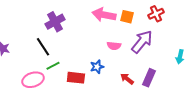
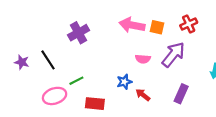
black line: (43, 47) -> (48, 60), moved
red rectangle: (76, 78) -> (95, 104), moved
red arrow: (127, 79) -> (143, 95), moved

